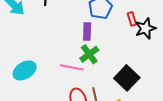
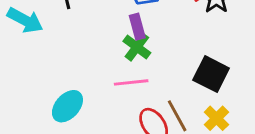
green cross: (89, 54) -> (137, 47), moved

